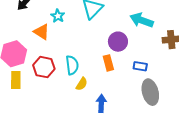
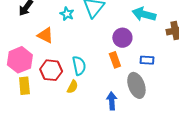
cyan star: (58, 16) -> (67, 14), moved
yellow semicircle: (82, 84) -> (72, 87), moved
gray ellipse: (150, 92) -> (136, 85), moved

